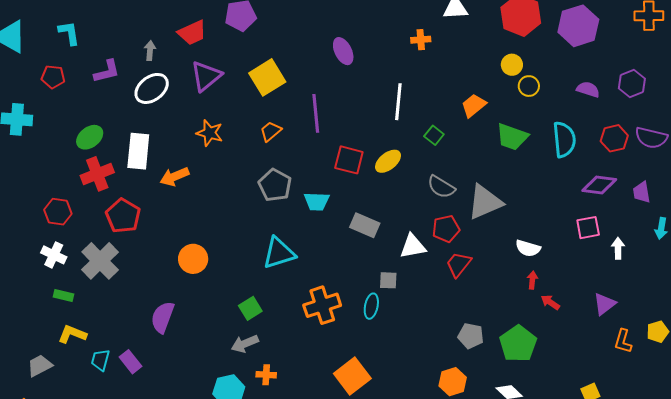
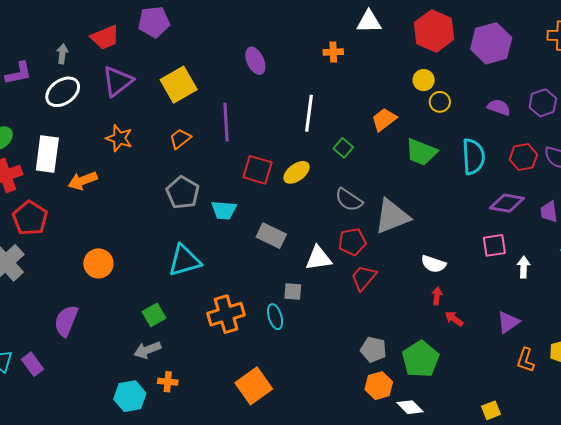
cyan ellipse: (371, 306) -> (275, 317), turned -30
orange hexagon: (453, 382) -> (379, 386), moved

